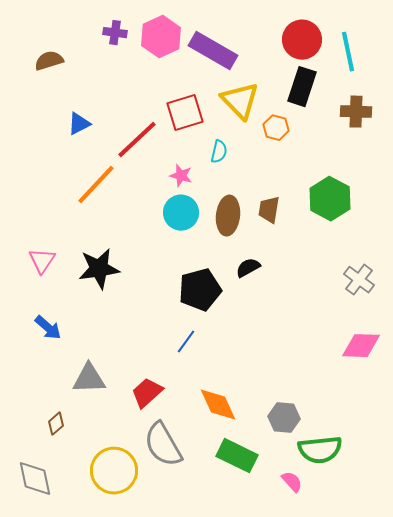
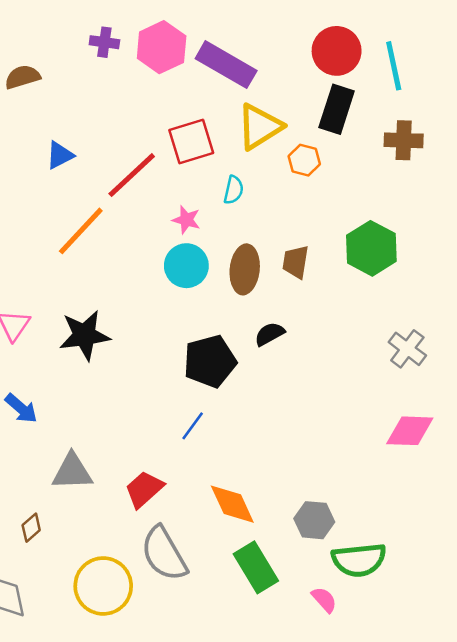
yellow triangle: (240, 101) -> (260, 127), turned 42
green rectangle: (237, 456) -> (256, 567), turned 33

